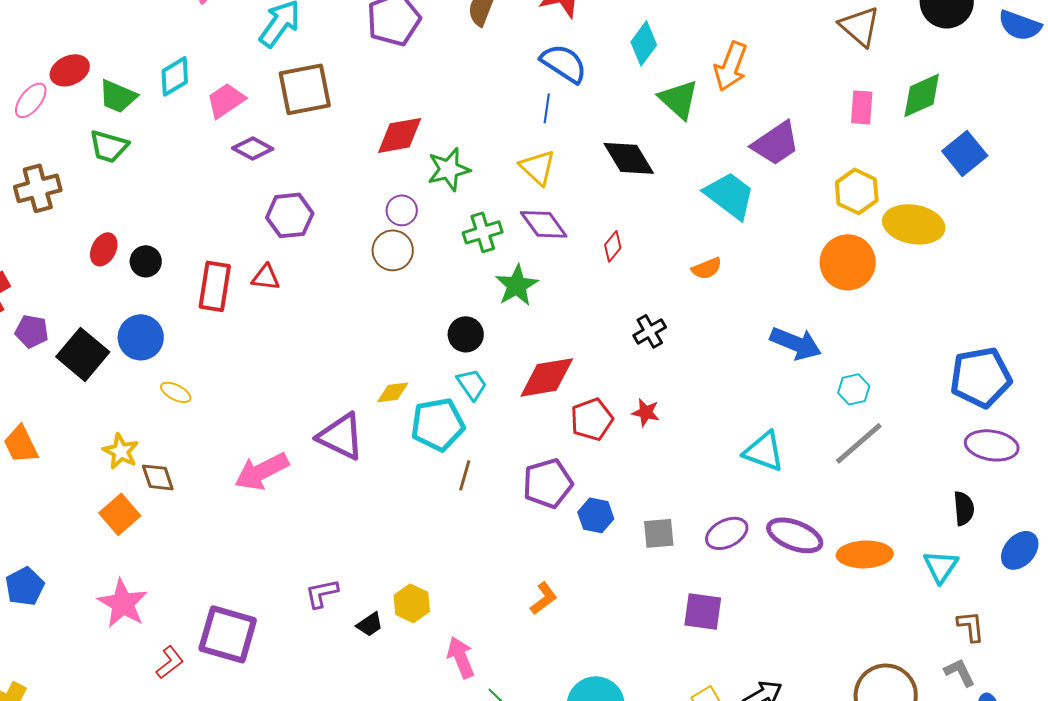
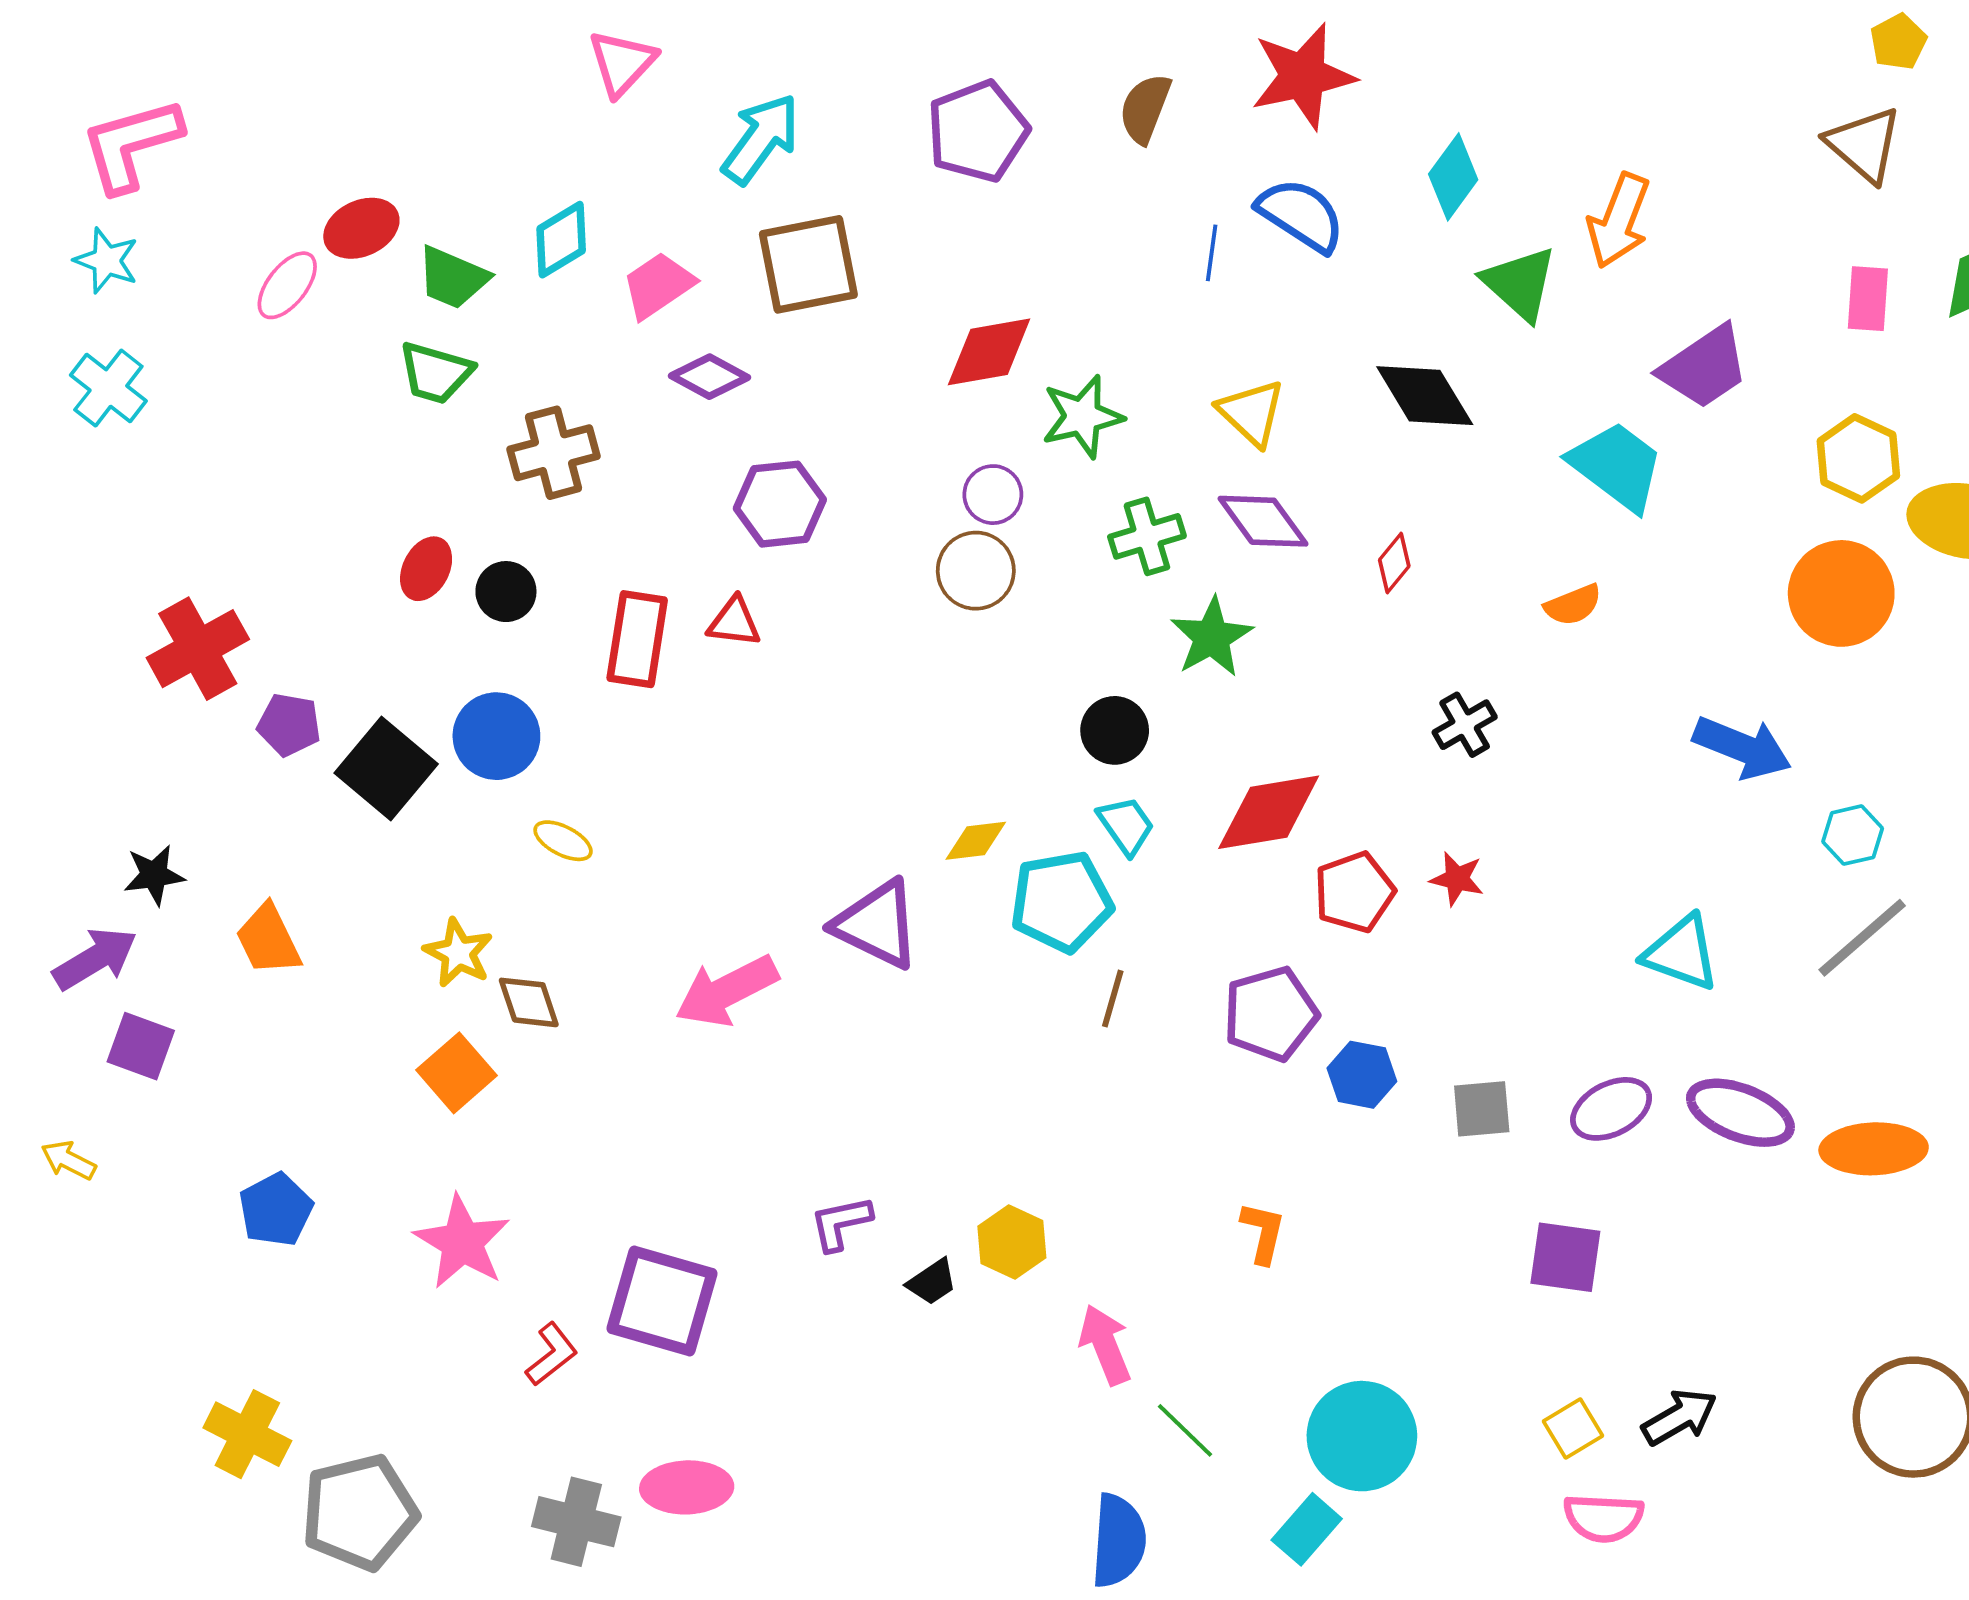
blue line: (547, 108) -> (1212, 253), moved
brown cross: (38, 188) -> (554, 453), moved
orange L-shape: (544, 598) -> (1263, 1233), turned -40

